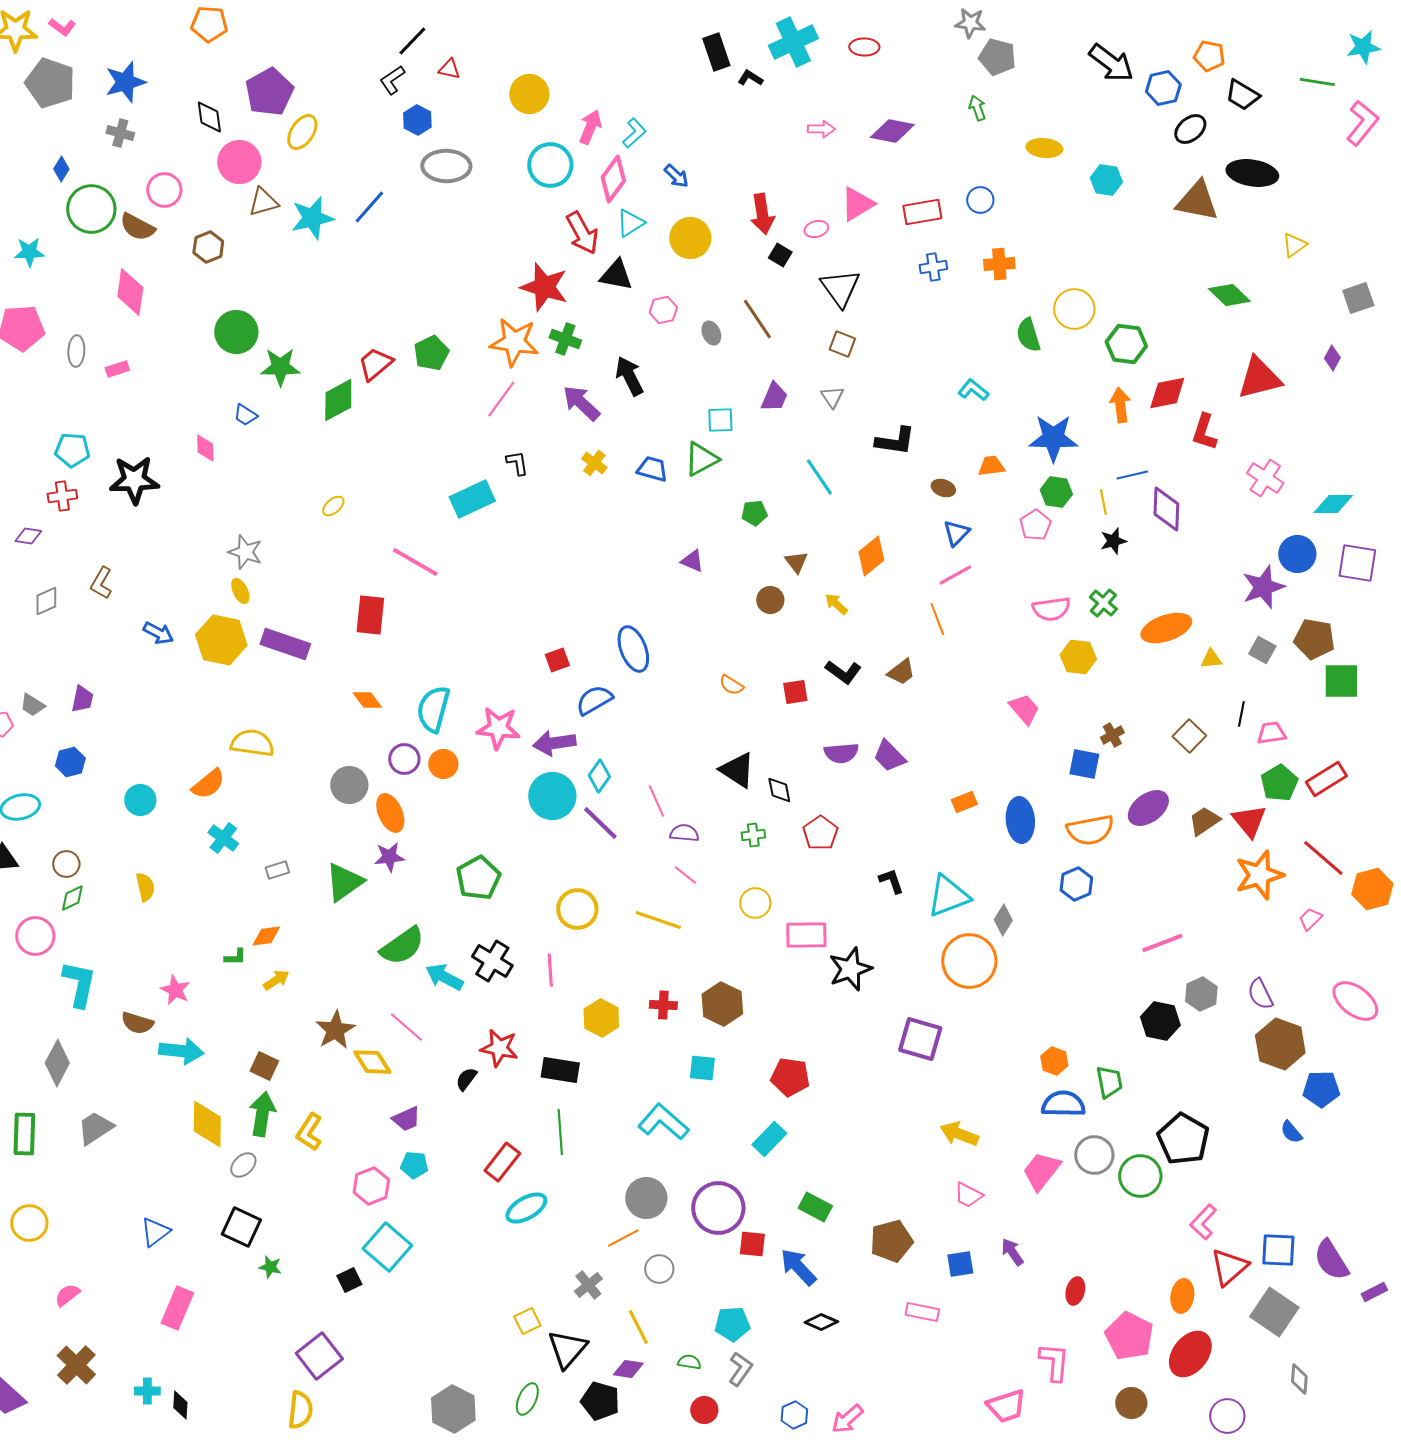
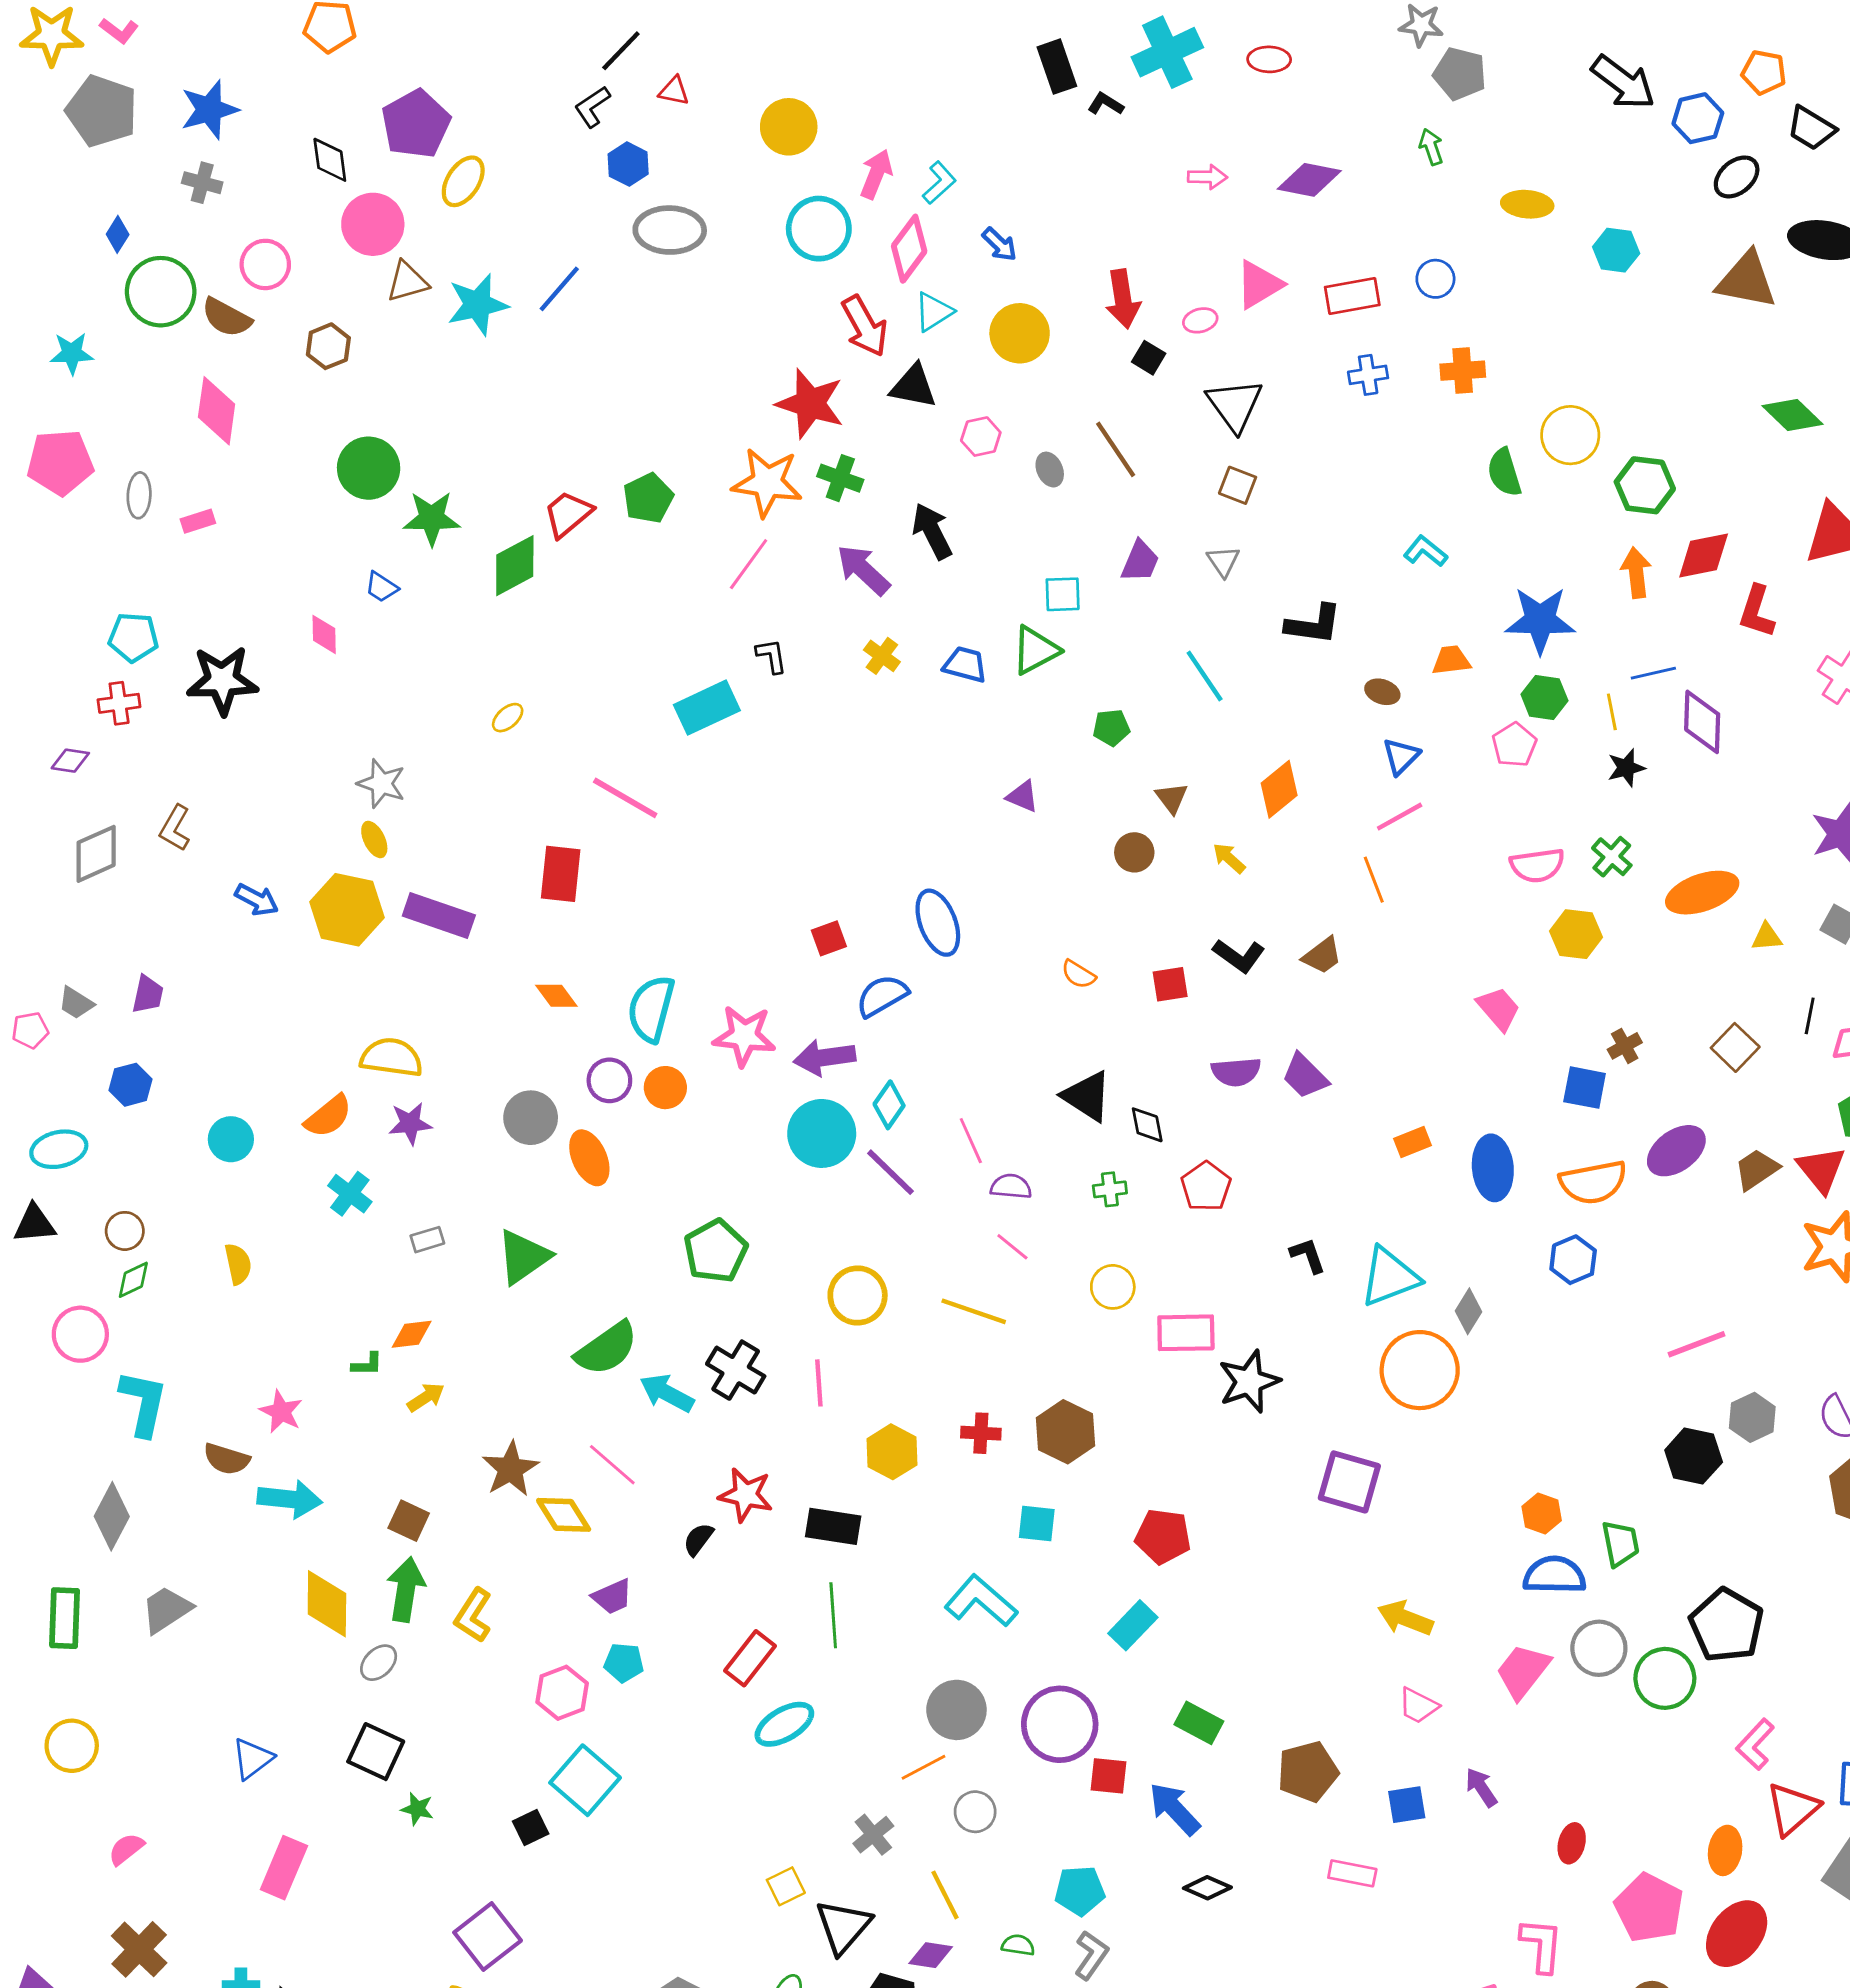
gray diamond: (46, 601) -> (96, 854), size x1.4
purple star: (389, 857) -> (410, 1123), moved

